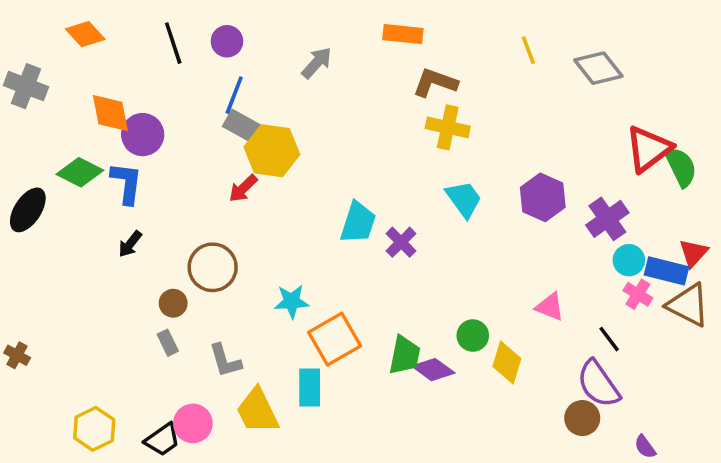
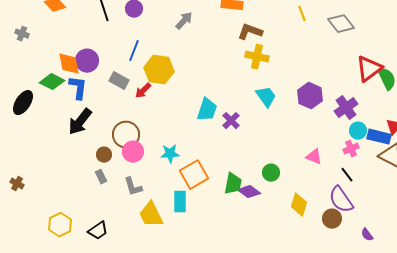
gray cross: (26, 86) -> (22, 34), size x0.6
blue line: (234, 95) -> (134, 51), moved
orange diamond: (110, 113) -> (69, 64), moved
gray rectangle: (241, 126) -> (119, 81), moved
black arrow: (130, 244) -> (80, 122), size x1.8
pink cross: (638, 294) -> (351, 149), moved, turned 35
yellow diamond: (507, 362) -> (299, 205), moved
pink circle: (193, 423) -> (133, 152), moved

